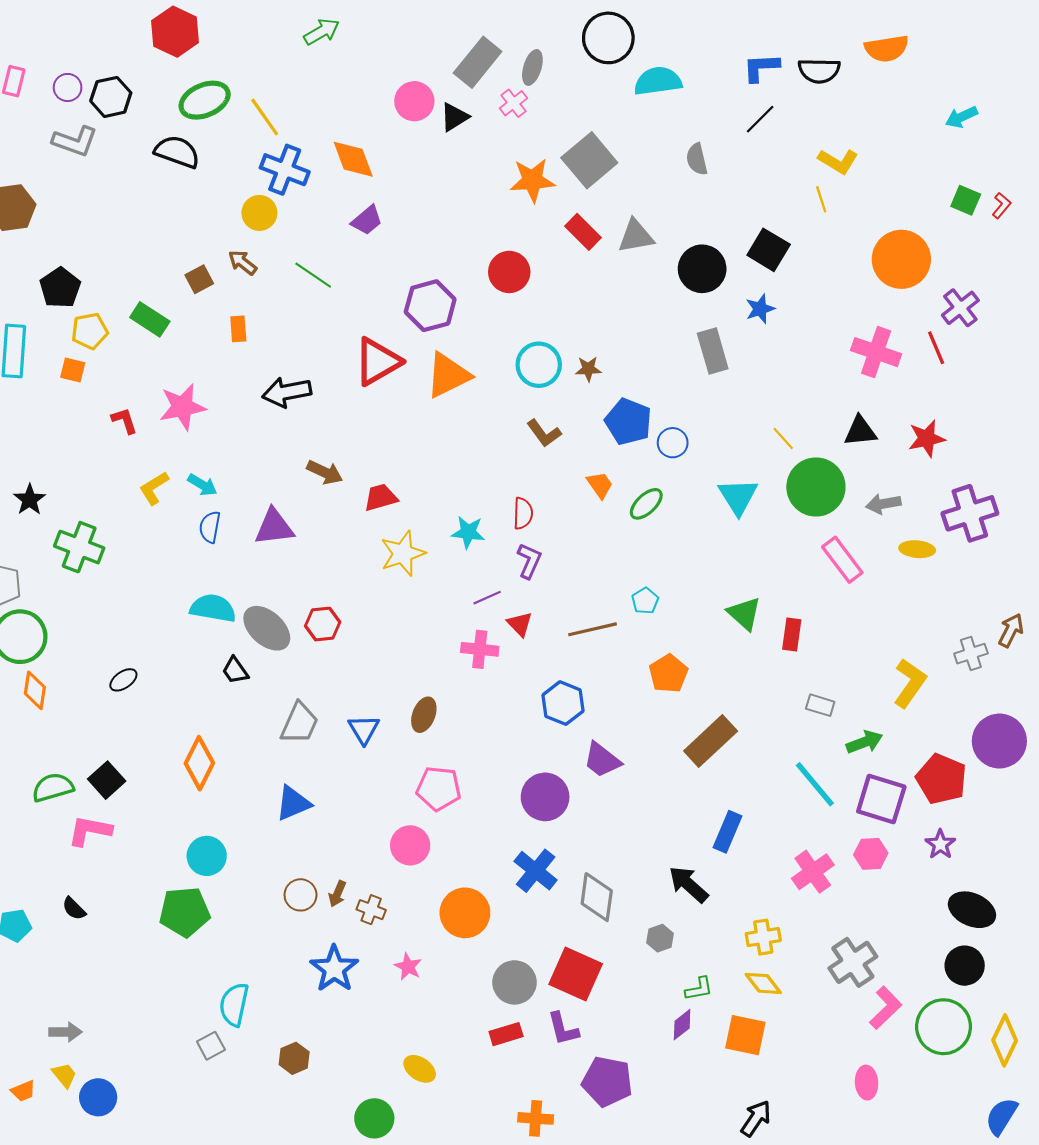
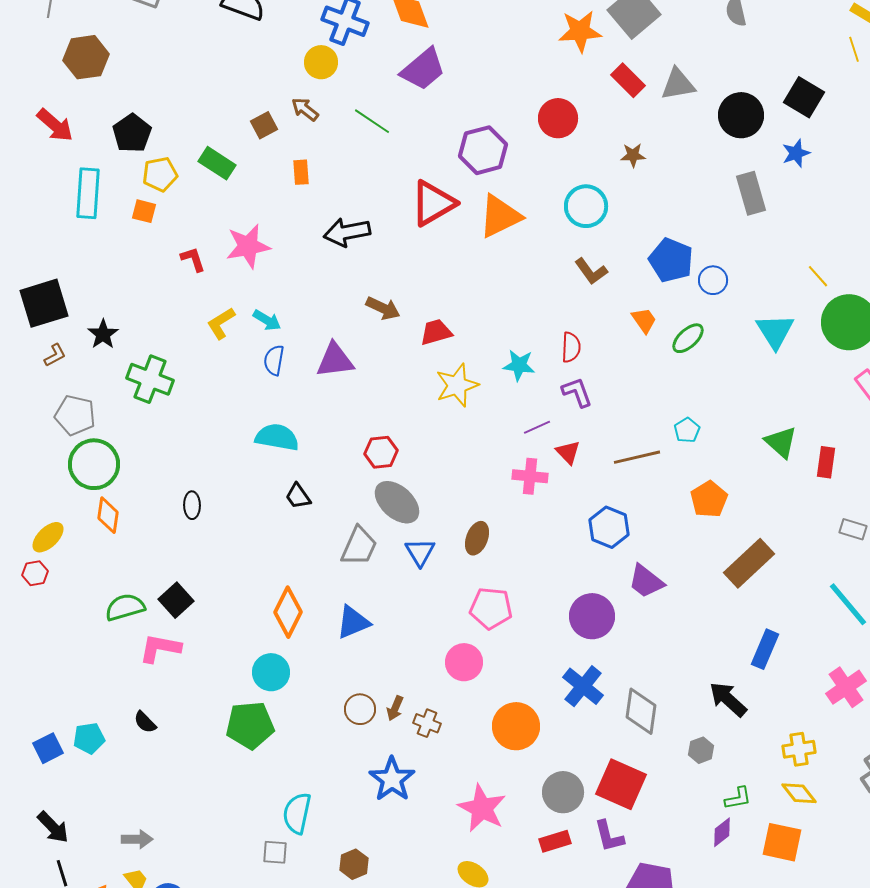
purple trapezoid: (367, 220) -> (423, 69), size x1.5
brown star: (588, 369) -> (633, 155), moved
purple L-shape: (529, 561) -> (577, 392), turned -44
gray ellipse: (267, 628) -> (397, 502), moved
black ellipse: (123, 680) -> (192, 505), turned -56
orange diamond: (199, 763) -> (288, 612), moved
pink star: (408, 967) -> (482, 808), moved, size x1.8
gray square: (211, 1046) -> (275, 852), turned 32

